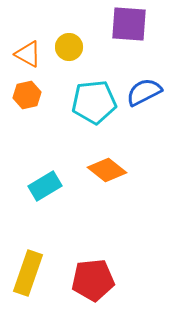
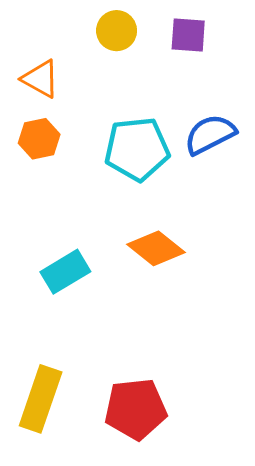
purple square: (129, 24) -> (188, 35), size x0.7
yellow circle: (69, 47) -> (117, 31), moved

